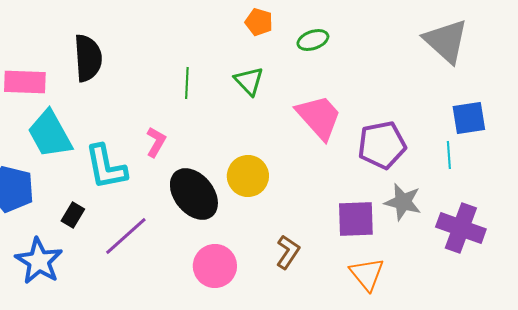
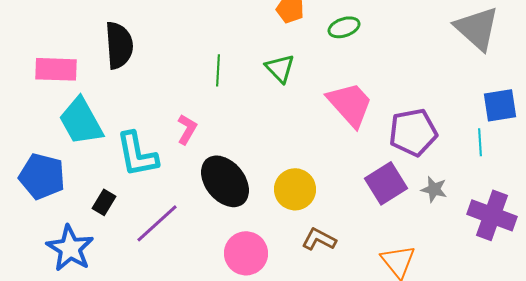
yellow circle: (248, 176) -> (295, 189), moved
gray star: (403, 202) -> (434, 189), size x0.7
purple square: (356, 219) -> (386, 183), moved, turned -30
brown L-shape: (288, 252) -> (319, 239), turned -96

